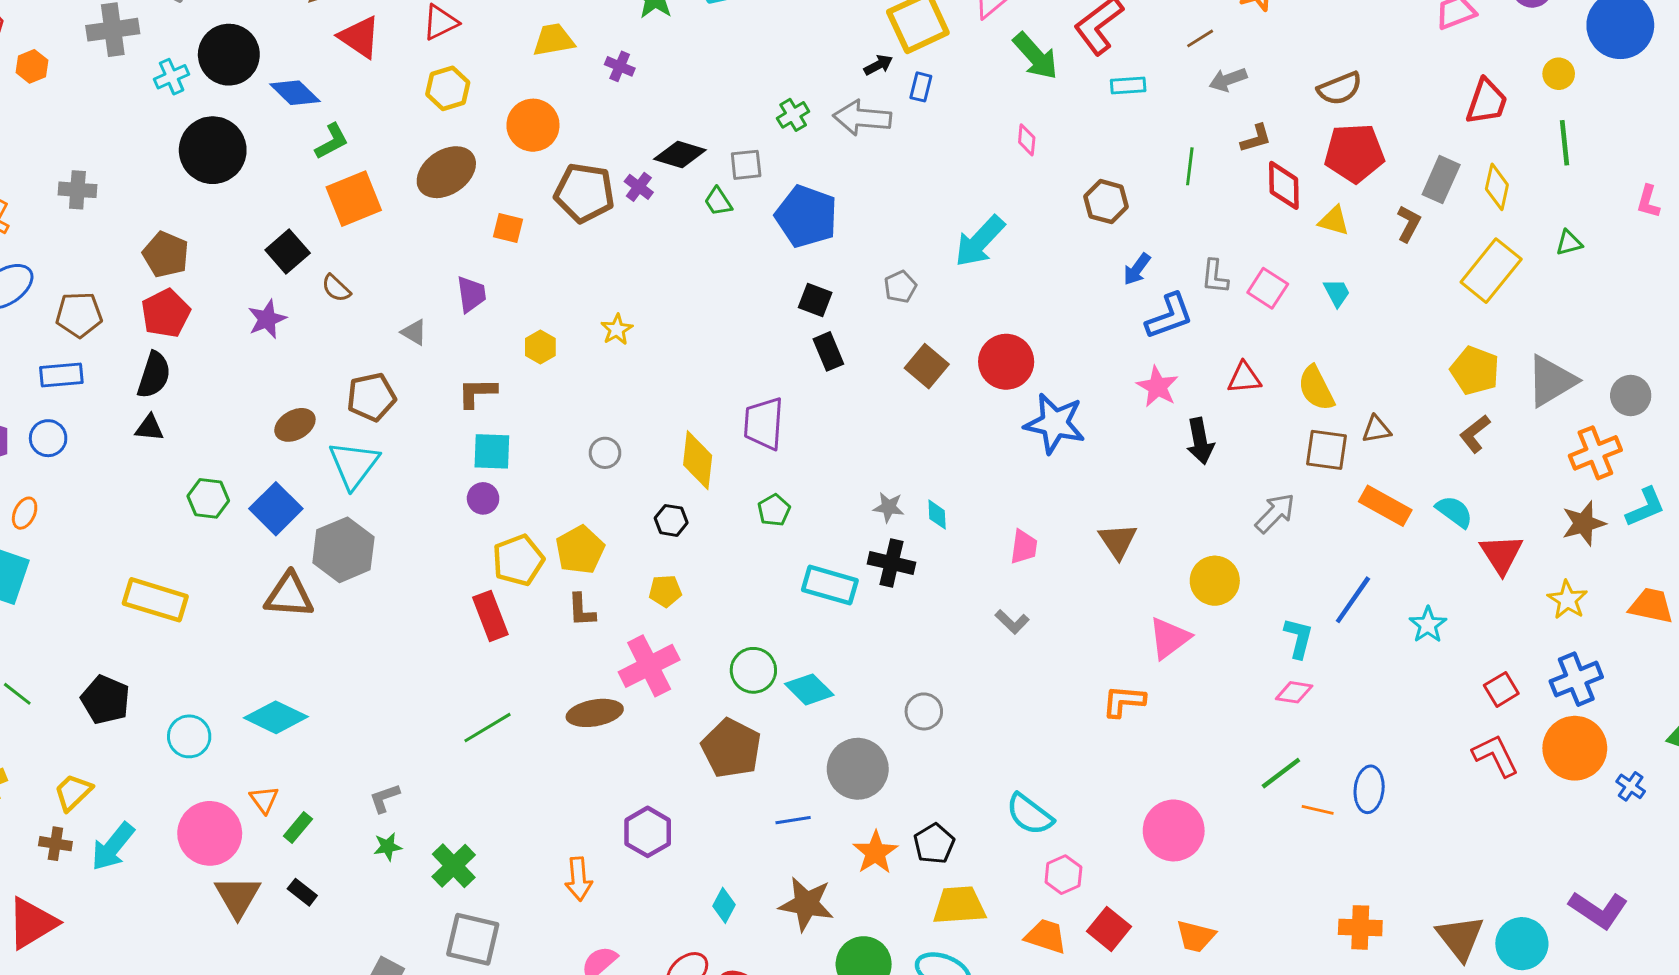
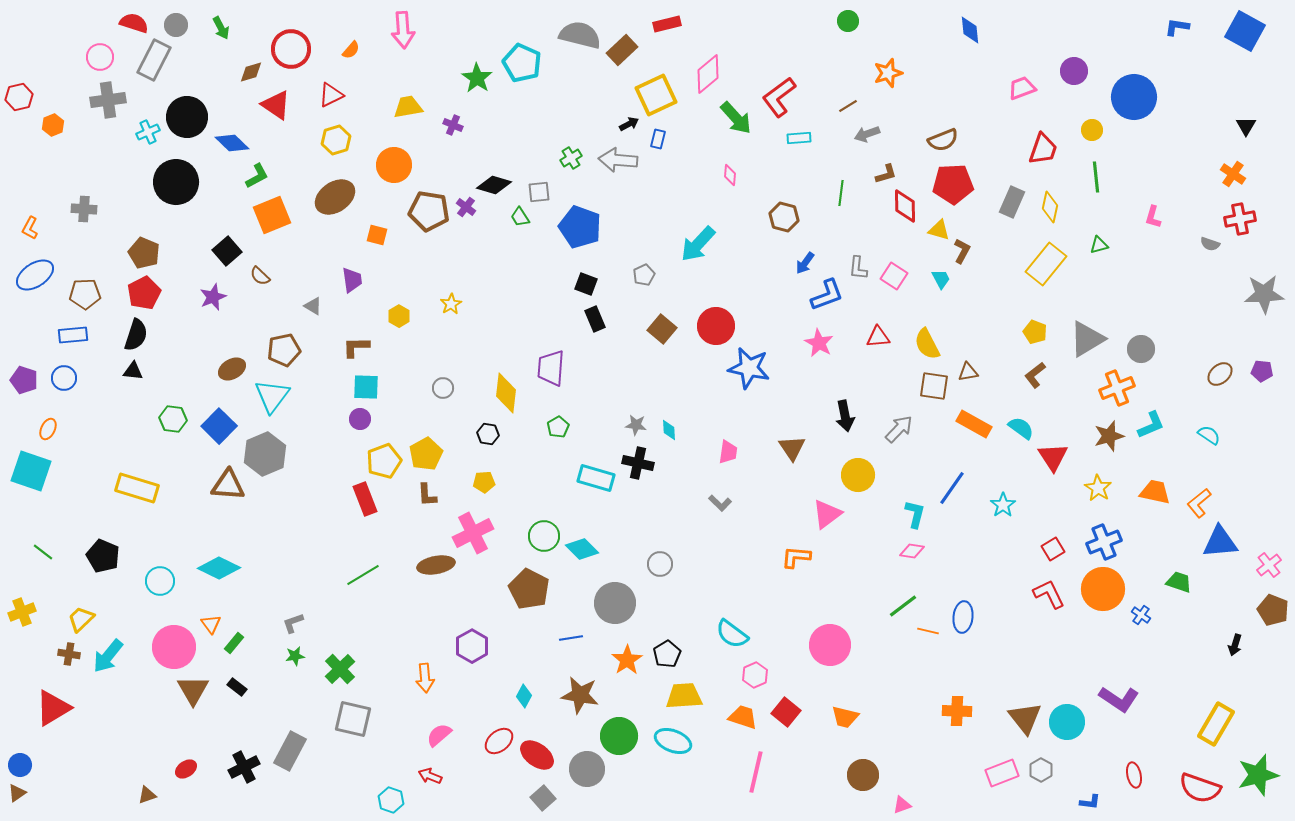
brown L-shape: (1409, 224) -> (962, 251), moved
yellow pentagon: (1475, 371) -> (1035, 332), size x0.7
black arrow: (1200, 441) -> (845, 416), moved

